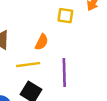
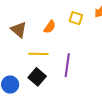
orange semicircle: (42, 42) -> (50, 27), moved

